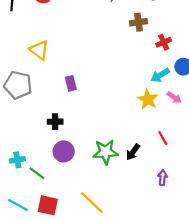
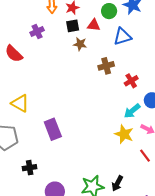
purple rectangle: (71, 83) -> (53, 129), size x1.5
black cross: (55, 122) -> (30, 168), moved
red line: (163, 138) -> (145, 156), moved

